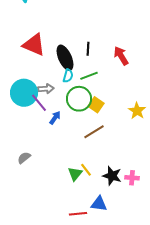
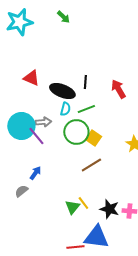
red triangle: (34, 45) -> (31, 78), size x0.7
black ellipse: (65, 58) -> (62, 91), turned -45
blue arrow: (55, 118) -> (35, 173), moved
blue triangle: (99, 204) -> (96, 237), size x1.5

